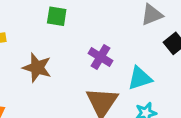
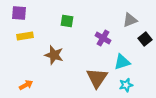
purple cross: (100, 57) -> (103, 38), moved

